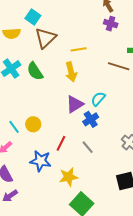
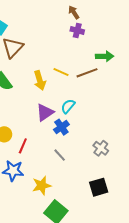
yellow line: (79, 49) -> (61, 72), moved, turned 35
brown line: (119, 66) -> (87, 73), turned -35
red line: (61, 143) -> (23, 146), moved

